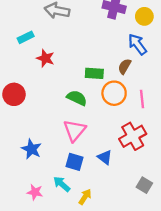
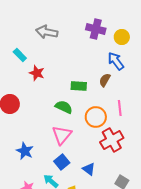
cyan rectangle: (26, 37) -> (20, 55), turned 72
orange circle: (114, 93) -> (96, 117), moved
blue triangle: (105, 157) -> (89, 169), moved
blue square: (75, 162) -> (62, 162), turned 35

